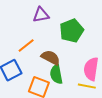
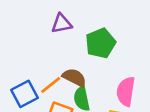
orange line: (26, 45) -> (51, 85), moved

